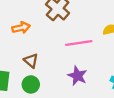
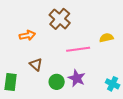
green circle: (31, 84) -> (57, 82), moved

